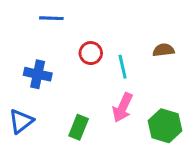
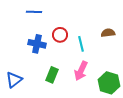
blue cross: (38, 74) -> (37, 44), moved
green rectangle: (79, 127) -> (52, 75), moved

